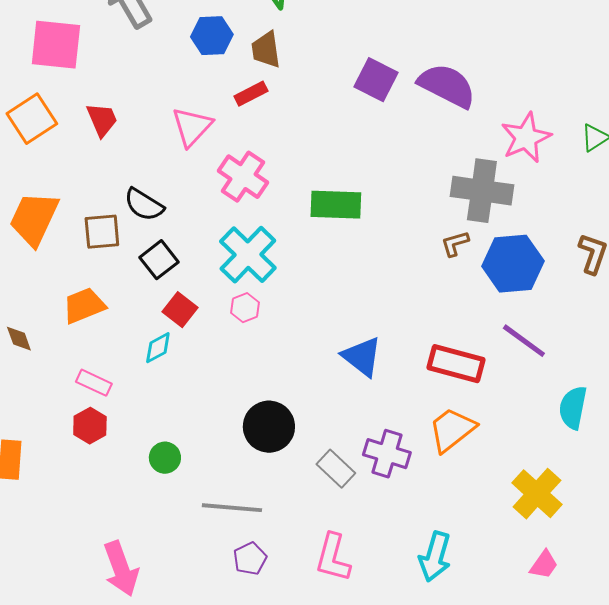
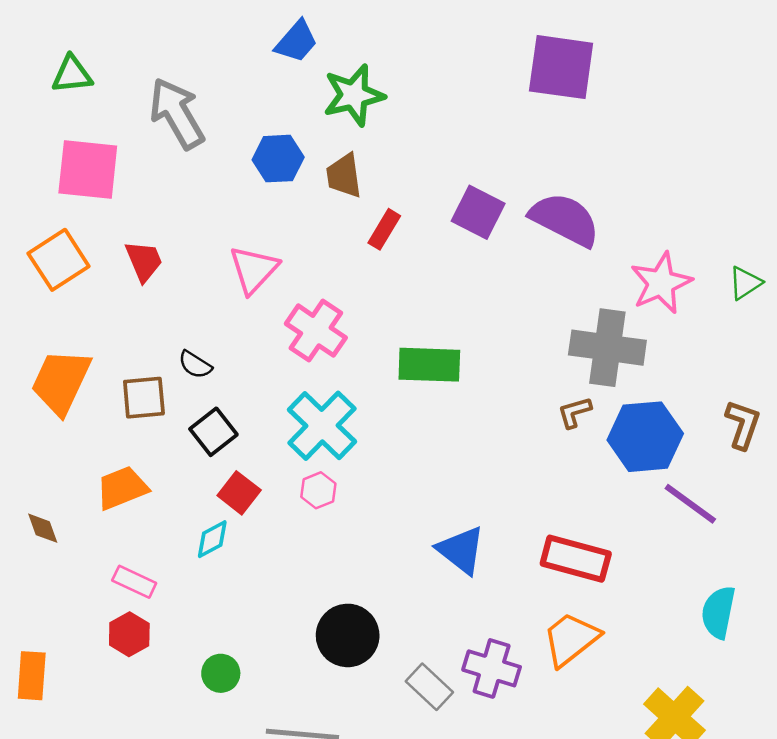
red rectangle: (251, 94) -> (384, 229), moved, turned -32
black semicircle: (144, 205) -> (195, 365), size x0.7
purple line: (524, 341) -> (690, 504), moved

